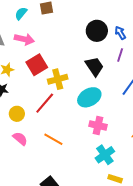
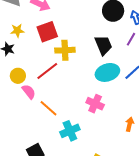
cyan ellipse: (89, 97) -> (107, 72), moved
pink semicircle: (20, 139) -> (29, 92), moved
cyan cross: (105, 155) -> (70, 131), moved

